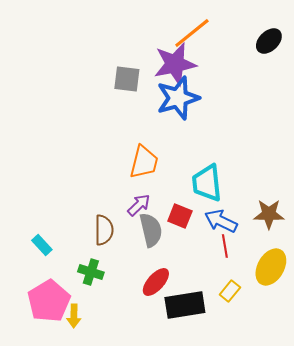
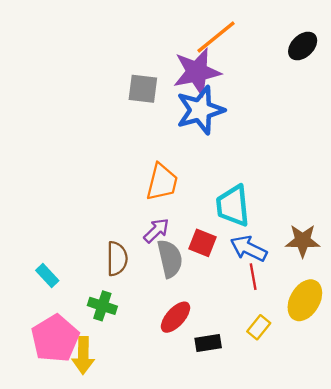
black rectangle: (185, 305) -> (208, 343), size x0.6
yellow arrow: (74, 316) -> (83, 355), size x1.4

